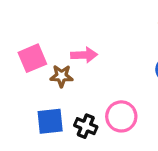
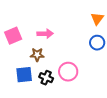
brown star: (61, 76) -> (37, 55), moved

